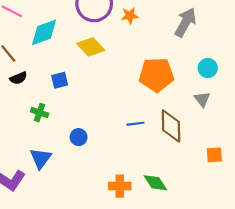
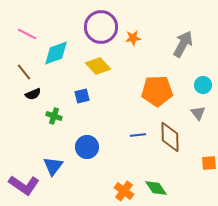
blue square: (60, 80) -> (82, 96), moved
green cross: (40, 113) -> (54, 116), moved
blue circle: (79, 137) -> (87, 147), size x1.5
orange cross: (120, 186) -> (124, 191), turned 36

